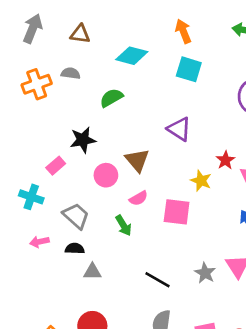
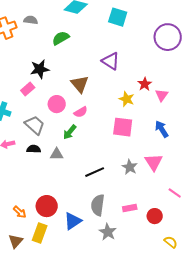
pink rectangle: (56, 166) -> (28, 89), moved
pink circle: (106, 175) -> (57, 104), moved
pink square: (177, 212) -> (123, 127), moved
green arrow: (124, 225) -> (70, 132), turned 70
gray triangle: (92, 272) -> (57, 154), moved
black line: (158, 280) -> (95, 172), turned -54

